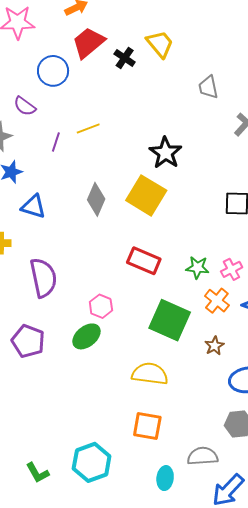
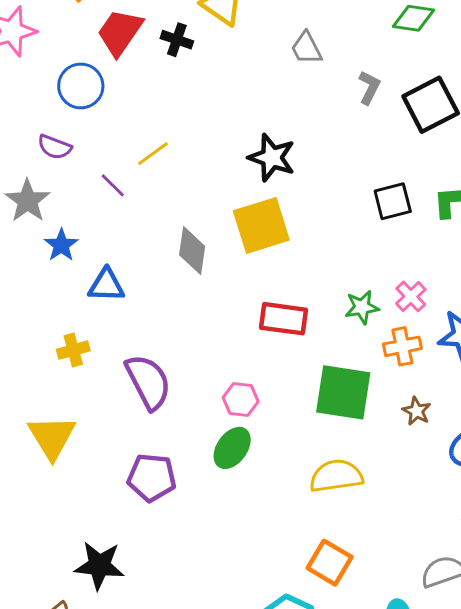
purple line: (56, 142) -> (113, 185), turned -48
yellow square: (146, 195) -> (261, 225), turned -33
orange cross: (217, 301) -> (402, 346), turned -35
orange square: (147, 426) -> (330, 563), moved, turned 36

